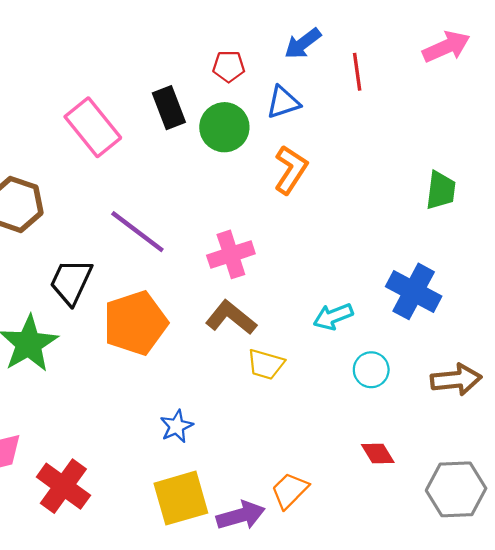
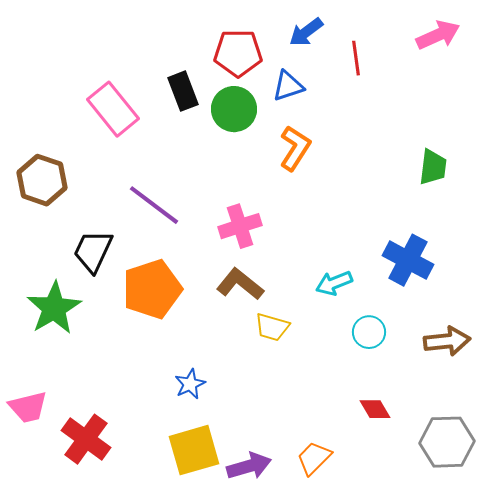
red pentagon: (229, 66) -> (238, 53), size x1.6
orange trapezoid: (290, 490) -> (314, 458), moved

